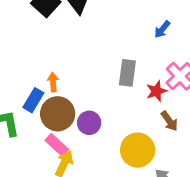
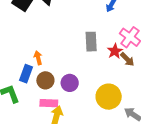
brown circle: (58, 114) -> (45, 80), size x0.7
brown arrow: (169, 121) -> (127, 59), moved
pink rectangle: (57, 145) -> (49, 103), turned -30

